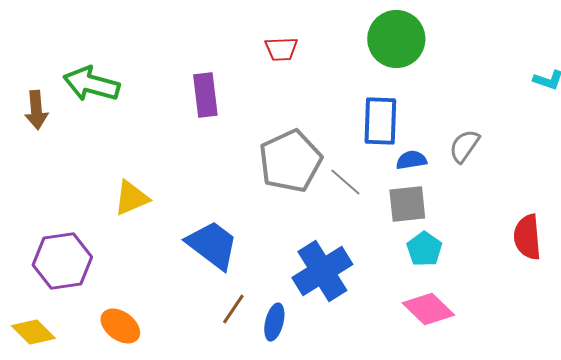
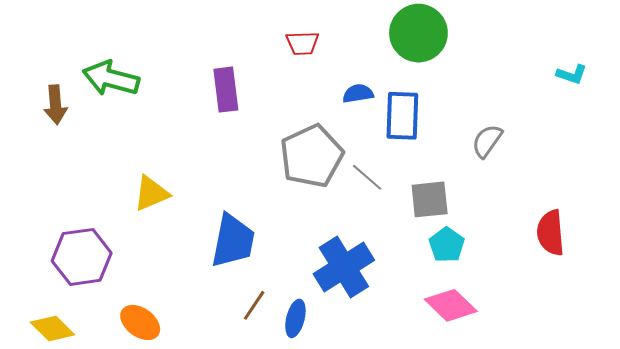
blue semicircle: (411, 160) -> (358, 94), moved
blue trapezoid: (212, 245) -> (233, 241), turned 64

